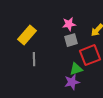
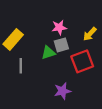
green triangle: (76, 69) -> (48, 53), moved

